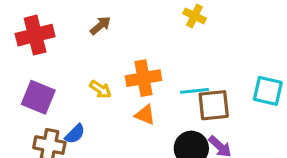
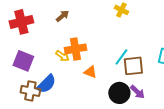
orange cross: (143, 78) -> (75, 49), moved
cyan line: (195, 91) -> (121, 57), turned -48
blue semicircle: (75, 134) -> (46, 84), size x1.5

